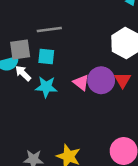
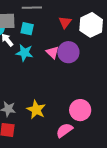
red triangle: (123, 80) -> (65, 22), moved

